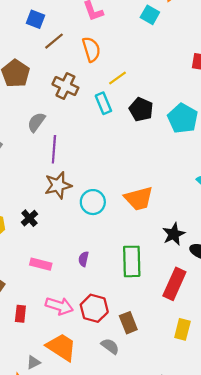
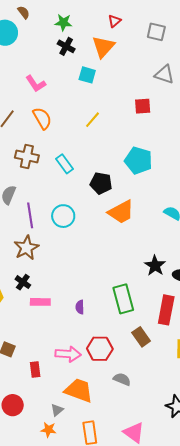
yellow line: (118, 78) -> (92, 120), moved
black pentagon: (141, 109) -> (101, 183), moved
brown star: (58, 185) -> (26, 248), moved
orange trapezoid: (139, 198) -> (121, 212), moved
cyan circle: (93, 202) -> (63, 216), moved
pink rectangle: (41, 264) -> (40, 302), moved
brown rectangle: (128, 323) -> (141, 337), moved

